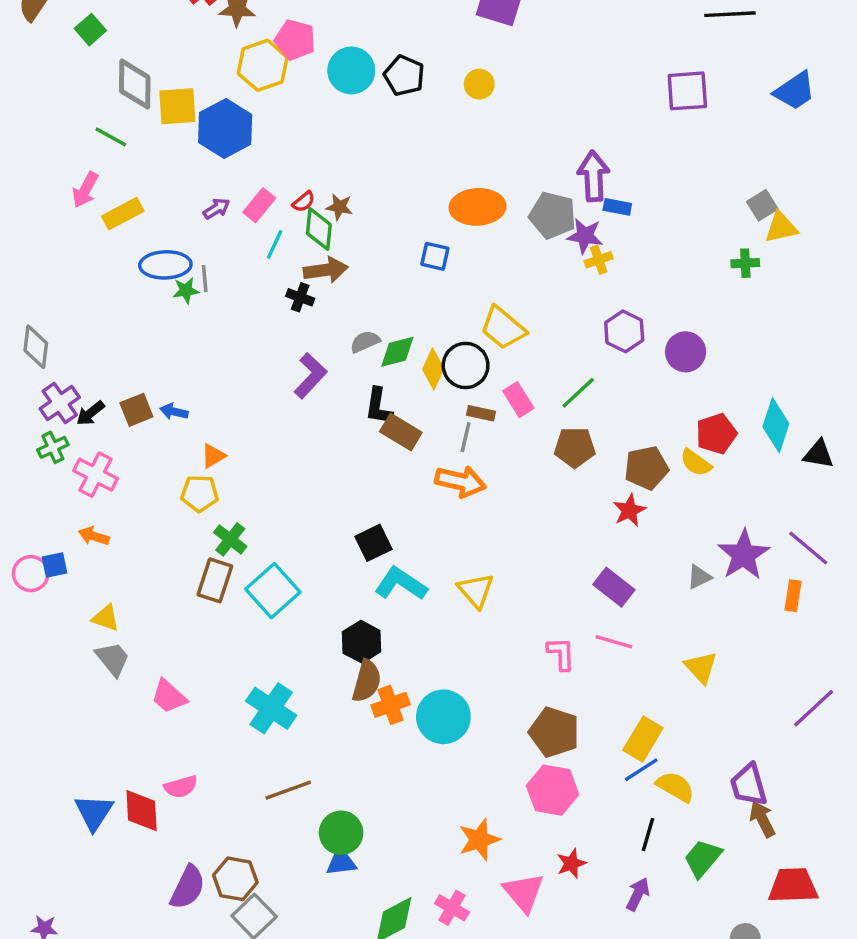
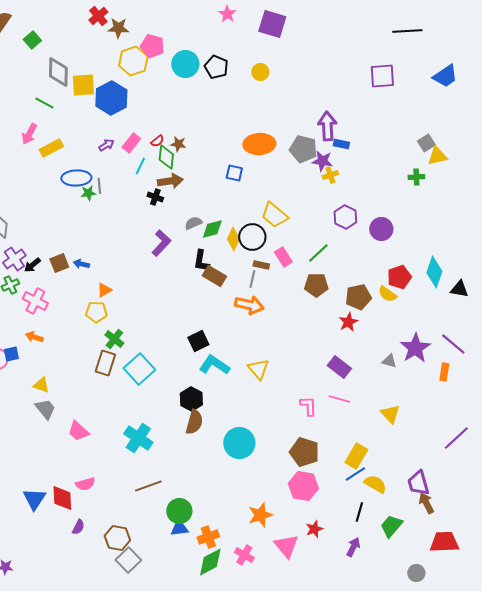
gray triangle: (699, 577) -> (389, 361), turned 42
orange cross: (391, 705) -> (208, 537), moved
purple semicircle: (188, 887) -> (78, 527), moved, size x0.6

